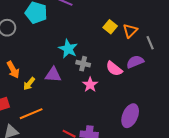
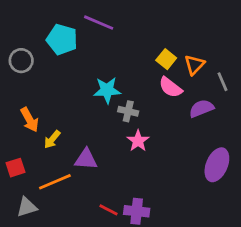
cyan star: (68, 49) -> (107, 90), turned -30
pink semicircle: (114, 69) -> (170, 87), moved
purple triangle: (53, 75) -> (86, 159), moved
purple ellipse: (130, 116) -> (217, 165), moved

